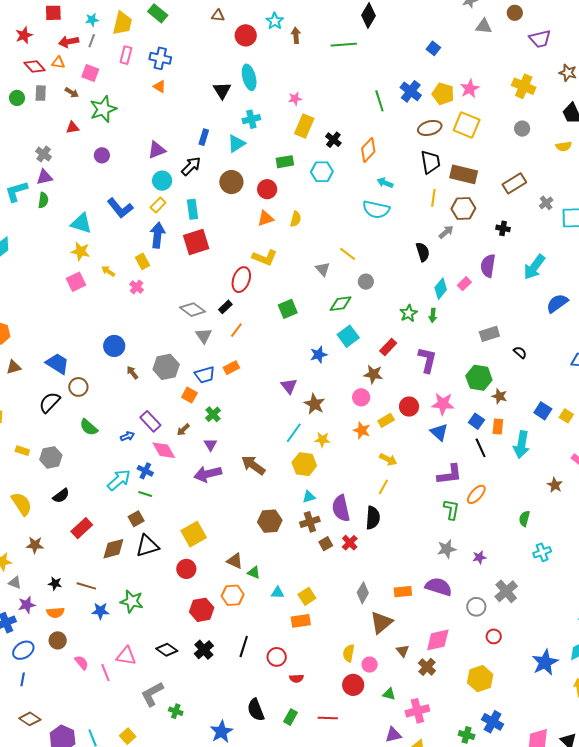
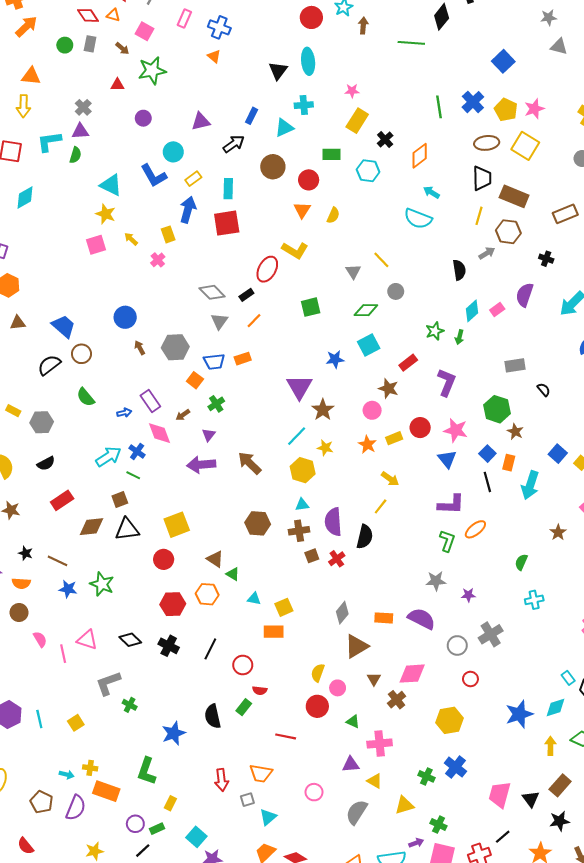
blue square: (433, 48) -> (503, 61), size x1.5
cyan circle: (162, 181) -> (173, 152), moved
orange triangle: (265, 218) -> (302, 210), turned -48
purple triangle: (289, 386) -> (299, 387), size x1.5
black cross: (204, 650) -> (169, 646), turned -30
green rectangle: (291, 717) -> (244, 707), moved

